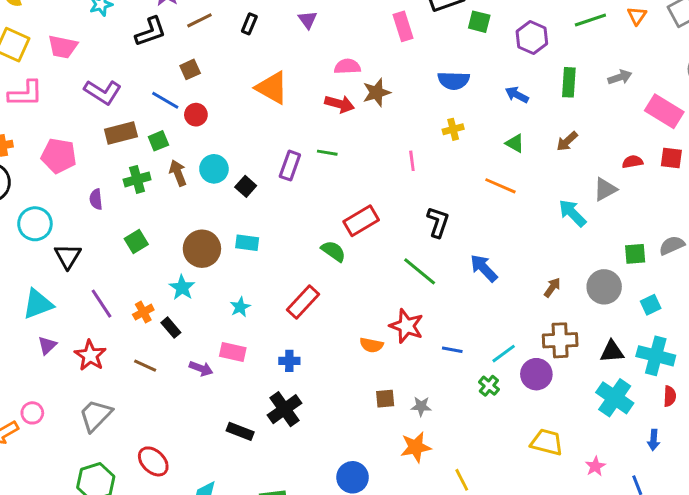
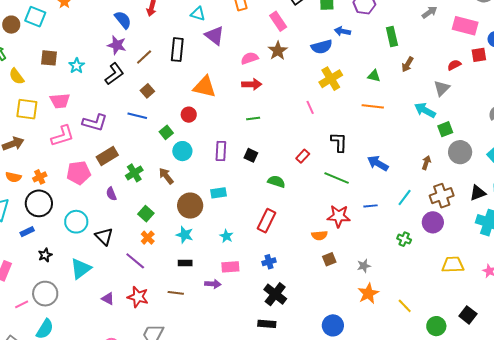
purple triangle: (308, 20) -> (215, 36), size x1.5
black rectangle: (249, 24) -> (177, 50), size x1.6
green rectangle: (569, 82) -> (392, 36), moved
brown star: (377, 93) -> (278, 51), moved
pink L-shape: (25, 94) -> (62, 136), moved
blue arrow: (517, 95) -> (342, 31), moved
red circle: (196, 115) -> (189, 115), moved
yellow cross: (453, 129) -> (331, 79), size x1.6
brown rectangle: (121, 133) -> (107, 156), moved
green square: (158, 141) -> (166, 132), moved
purple rectangle: (290, 166) -> (221, 151), moved
brown arrow: (178, 173) -> (166, 176), moved
black square: (246, 186) -> (251, 155), moved
red rectangle: (361, 221) -> (303, 156), moved, size x0.6
green square: (635, 254) -> (445, 129), moved
cyan triangle: (38, 304) -> (81, 269), moved
orange cross: (143, 312) -> (148, 238), moved
black rectangle: (171, 328) -> (185, 263), turned -32
purple triangle: (47, 345) -> (108, 299), turned -32
blue line: (452, 350) -> (370, 206), moved
cyan line: (504, 354) -> (405, 197), moved
brown square: (385, 399) -> (329, 259), moved
black rectangle: (240, 431) -> (267, 324), moved

